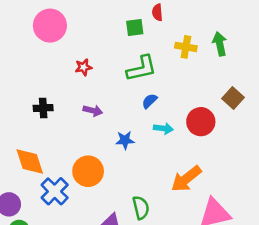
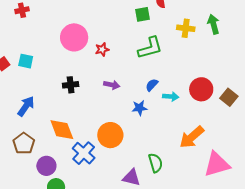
pink circle: (50, 26) -> (74, 37), moved
brown square: (233, 98) -> (229, 97), moved
blue semicircle: (150, 101) -> (152, 85), moved

